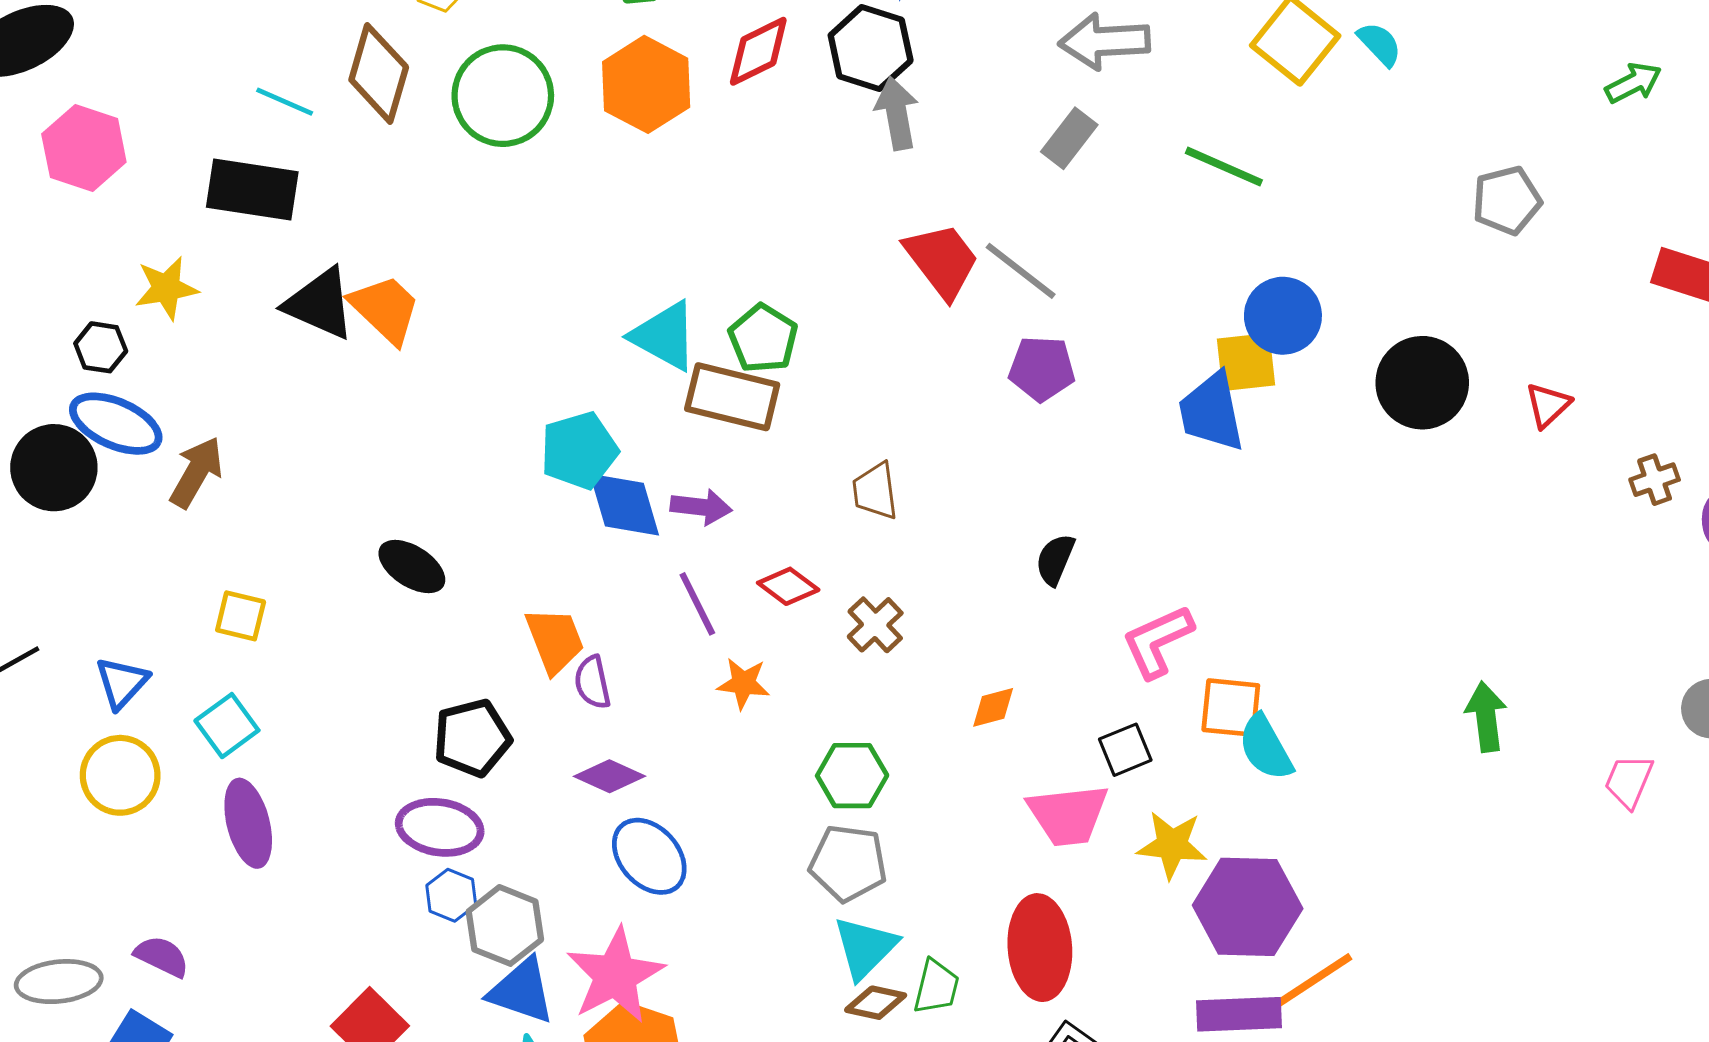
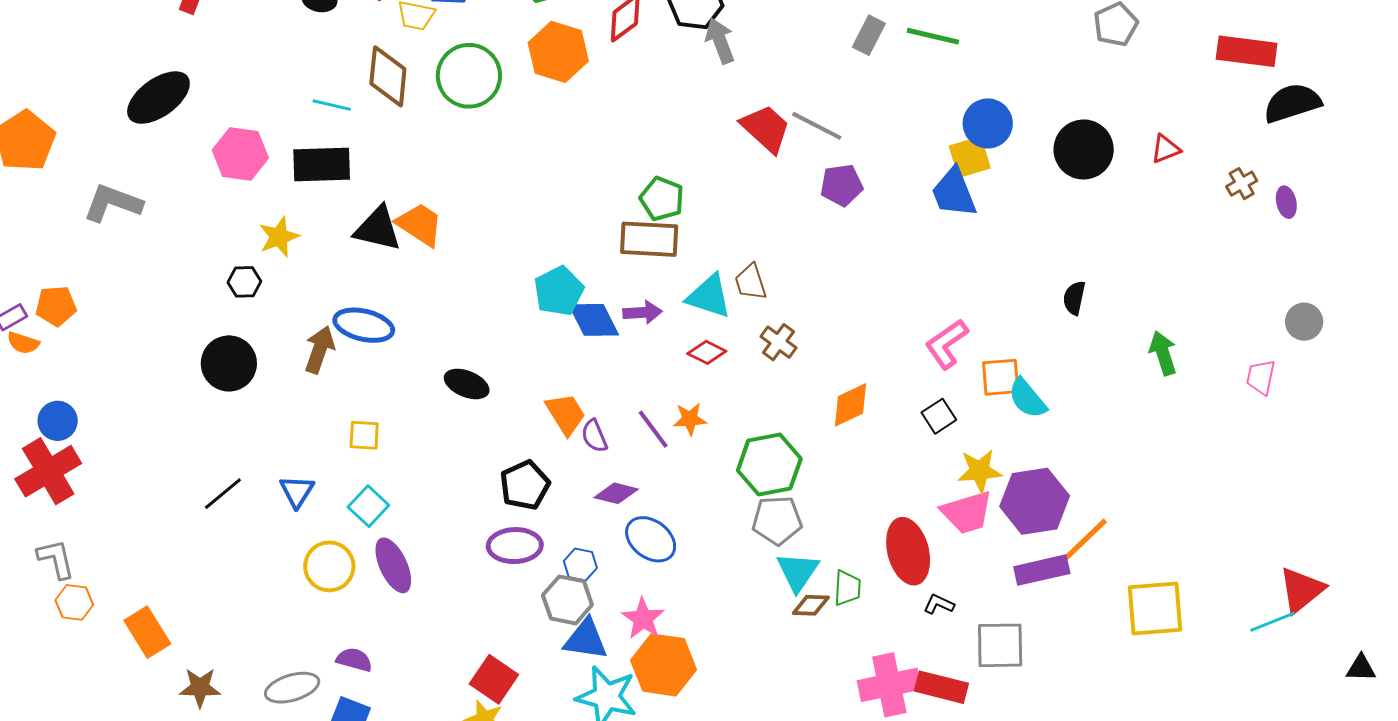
gray rectangle: (1069, 138) -> (869, 35), moved
pink hexagon: (84, 148) -> (240, 154), moved
cyan triangle: (664, 336) -> (709, 296), moved
red triangle: (1548, 405) -> (1166, 149), turned 32
blue ellipse: (116, 424) -> (364, 325), moved
black semicircle: (1055, 559) -> (1074, 298), moved
purple line: (697, 604) -> (653, 429), moved
brown cross: (875, 625) -> (778, 342), moved
orange diamond: (993, 707) -> (850, 405), size x1.5
yellow circle: (120, 775) -> (329, 566), moved
green hexagon: (852, 776) -> (769, 465), size x1.4
pink trapezoid: (1068, 815) -> (967, 512), moved
blue hexagon: (451, 895) -> (580, 564), moved
pink star: (615, 975) -> (643, 619), size x0.7

